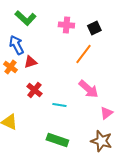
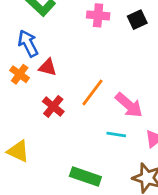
orange line: (83, 54) -> (92, 92), moved
red triangle: (30, 62) -> (48, 67), turned 32
cyan line: (59, 105) -> (116, 134), moved

